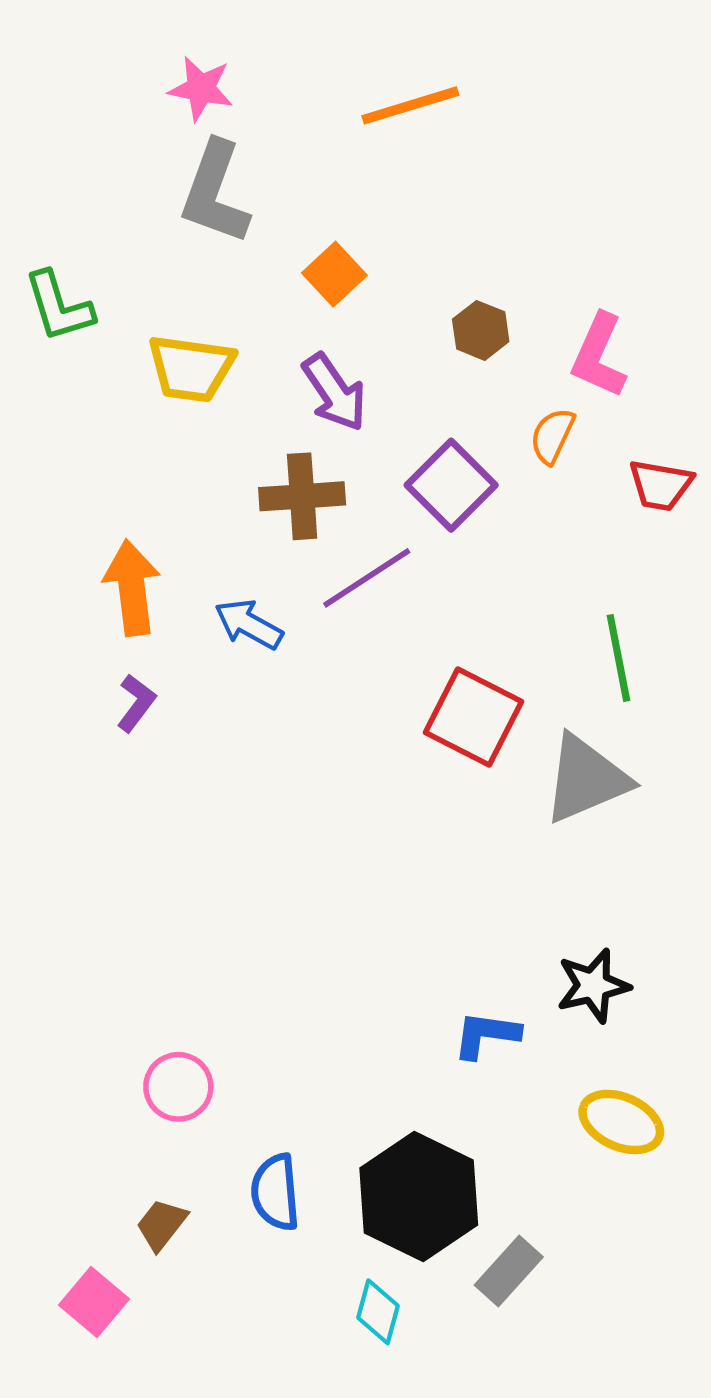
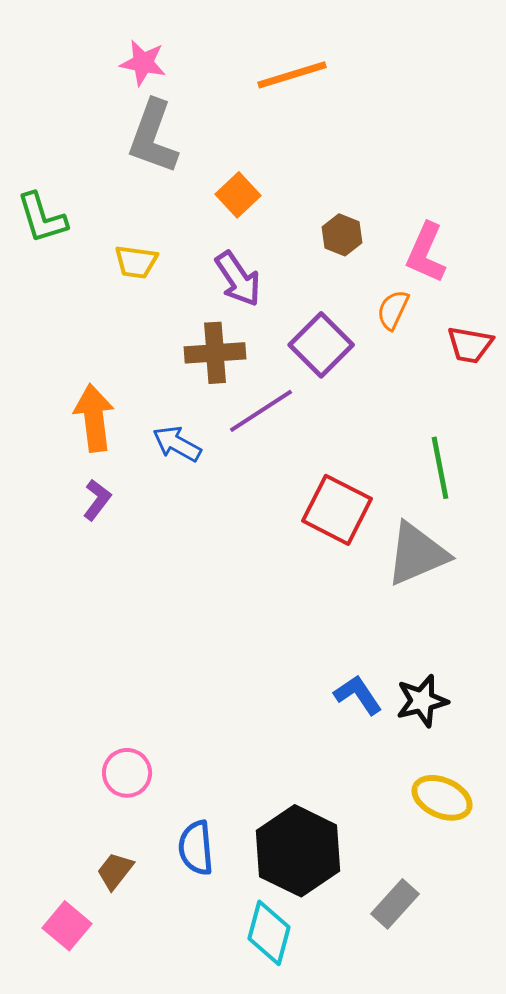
yellow trapezoid: (191, 368) -> (136, 262), size x0.7
blue L-shape: (486, 1035) -> (358, 695), moved, turned 48
gray rectangle: (509, 1271) -> (395, 904), moved
cyan diamond: (378, 1312) -> (269, 933), size x1.4

